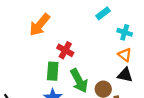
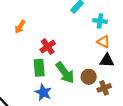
orange arrow: (40, 25) -> (20, 27), size x0.6
red cross: (65, 50) -> (48, 47), turned 35

